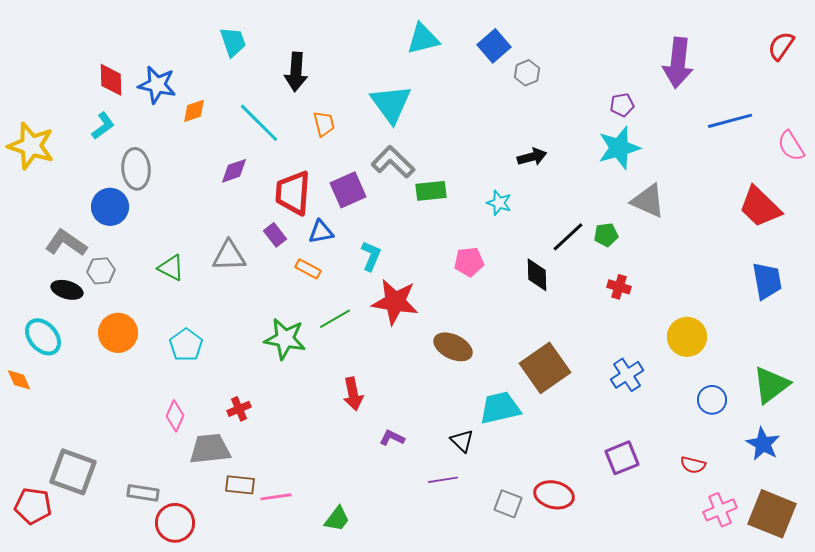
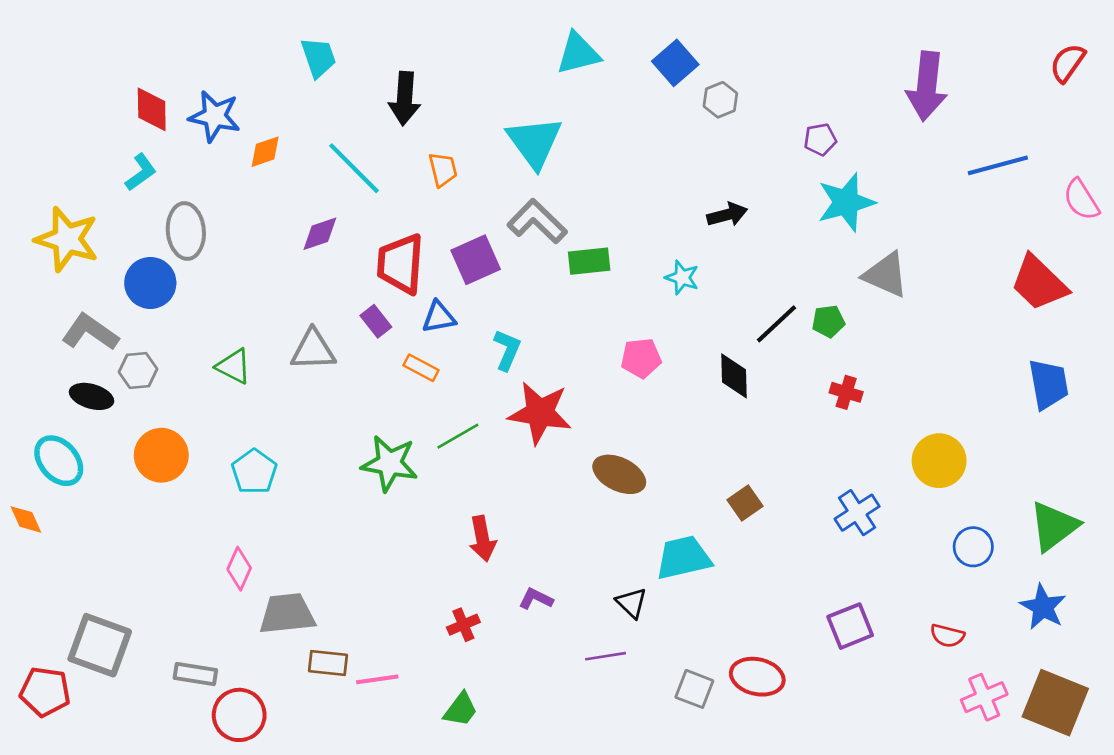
purple pentagon: (622, 105) -> (820, 139), moved
yellow star: (31, 146) -> (67, 239), moved
brown square: (545, 368) -> (745, 503), size x0.5
red cross: (239, 409) -> (463, 625), moved

